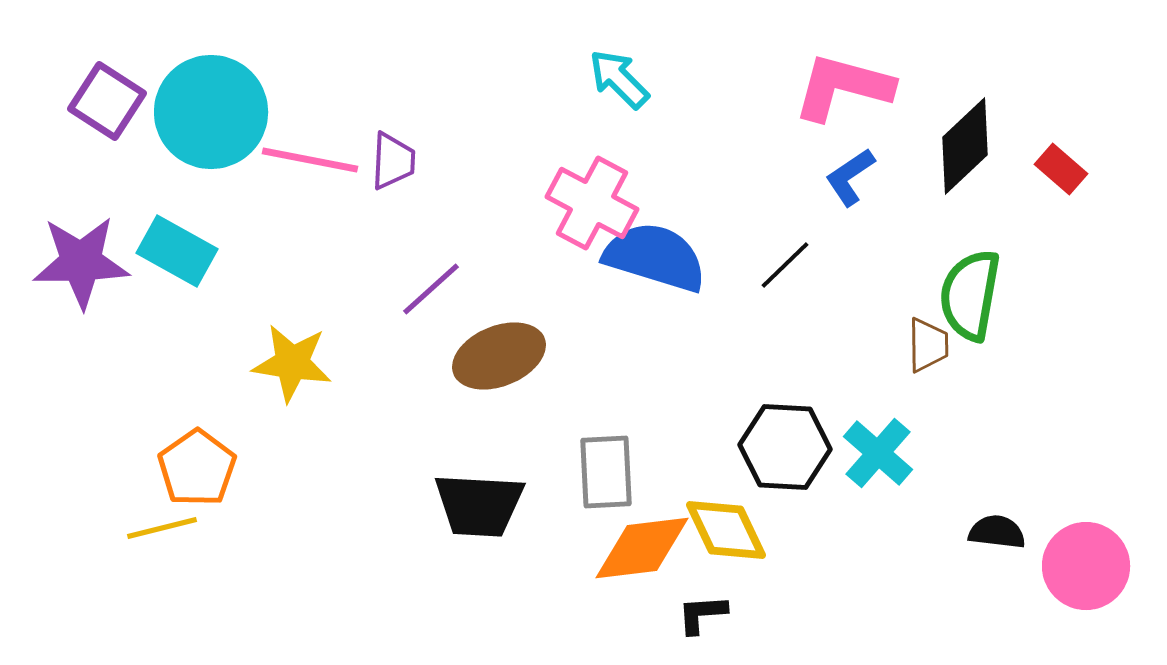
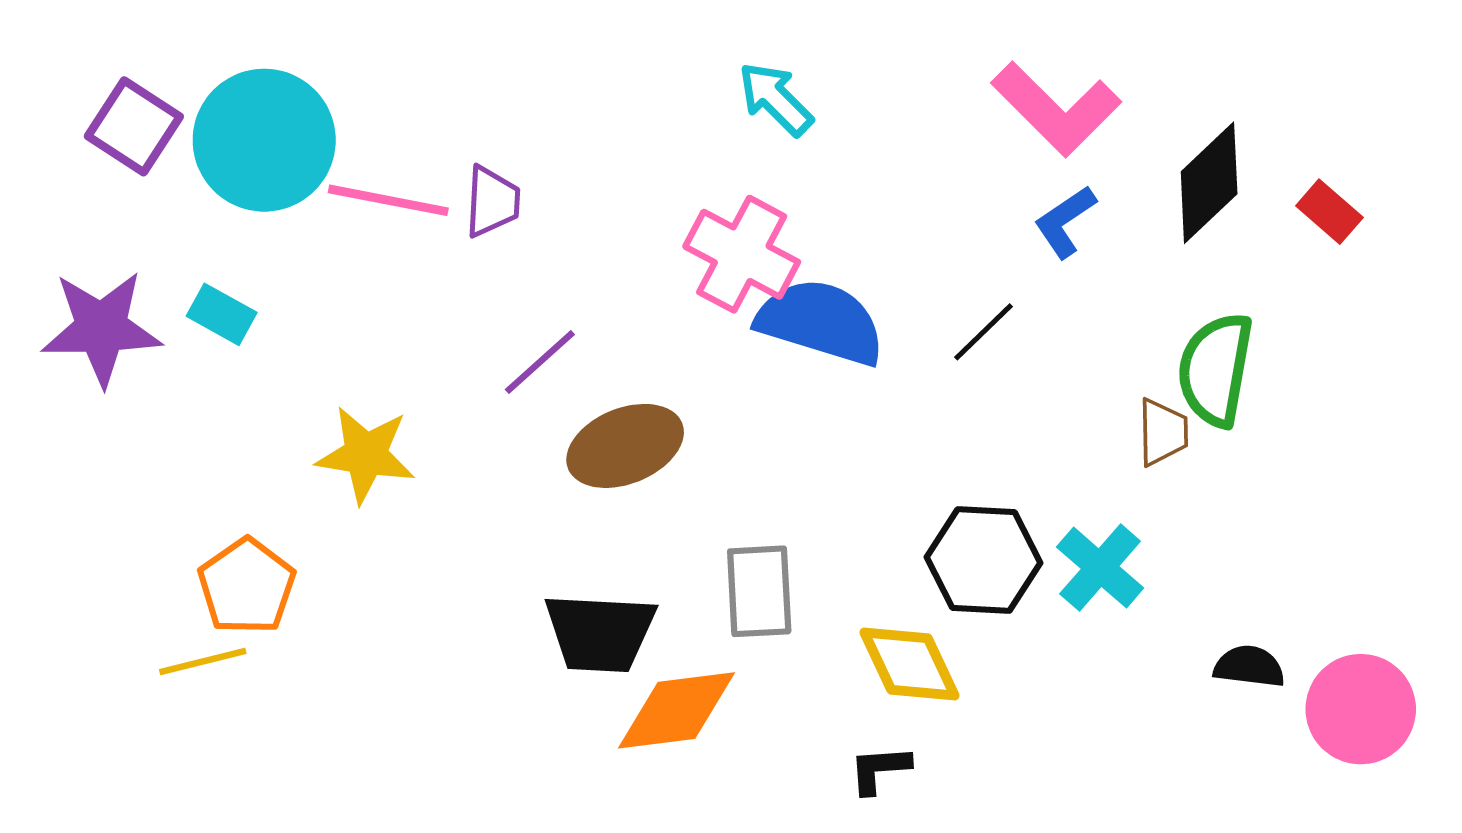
pink L-shape: (843, 87) -> (1056, 109), turned -150
cyan rectangle: (177, 251) -> (222, 314), size x0.7
orange diamond: (642, 548) -> (676, 710), moved

